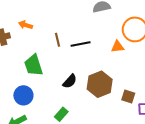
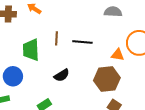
brown line: (58, 40) -> (56, 38), moved
brown hexagon: (100, 84) -> (107, 79), moved

